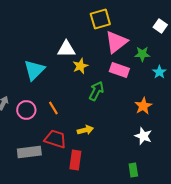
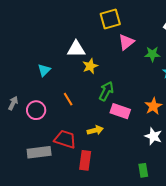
pink triangle: (116, 42) -> (126, 42), size x0.7
cyan triangle: (34, 70) -> (44, 70), size x0.6
pink rectangle: (119, 70) -> (120, 111), moved
orange line: (53, 108) -> (68, 99), moved

